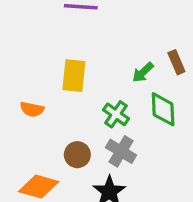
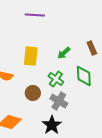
green arrow: (143, 72) -> (64, 53), moved
brown circle: (77, 155) -> (33, 93), moved

